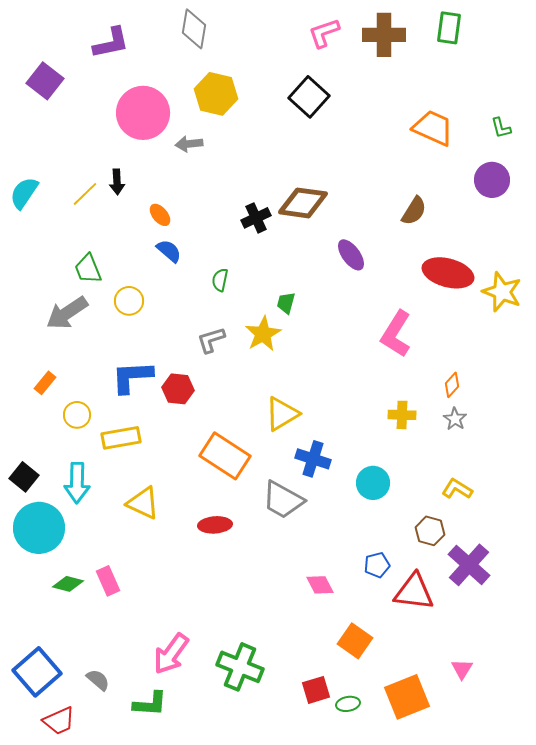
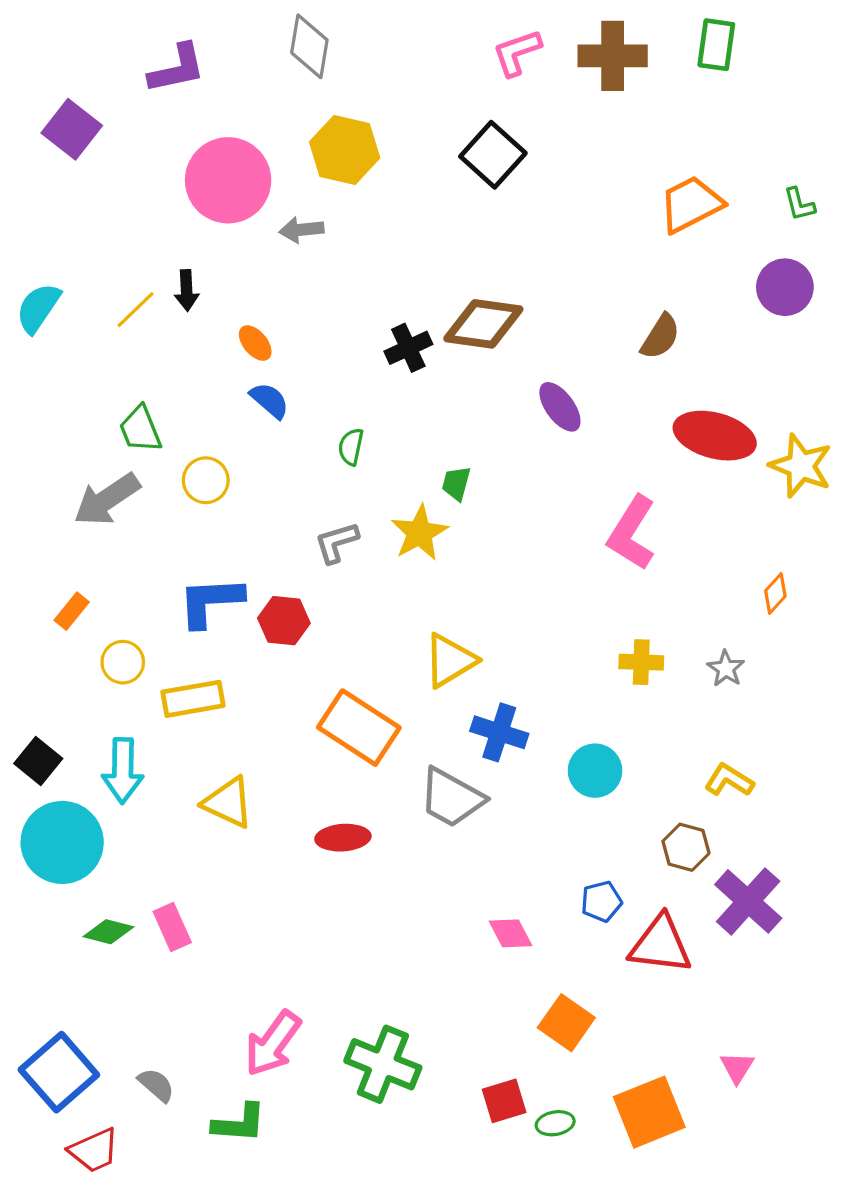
orange trapezoid: (433, 128) -> (691, 204), turned -51
orange diamond: (452, 385) -> (775, 594), moved

